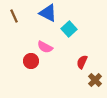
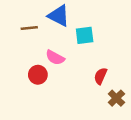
brown line: (14, 16) -> (29, 28), moved, turned -72
cyan square: (69, 29) -> (85, 35), turned 35

